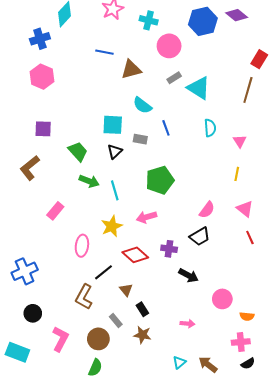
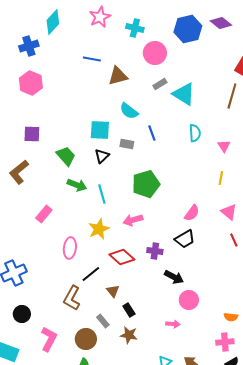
pink circle: (222, 299) -> (189, 300), moved

